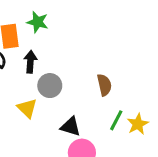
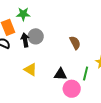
gray circle: (50, 86) -> (36, 36), moved
green line: (116, 120) -> (86, 74), moved

